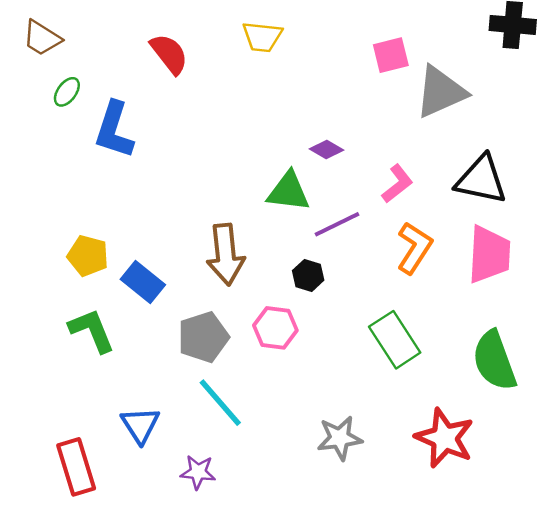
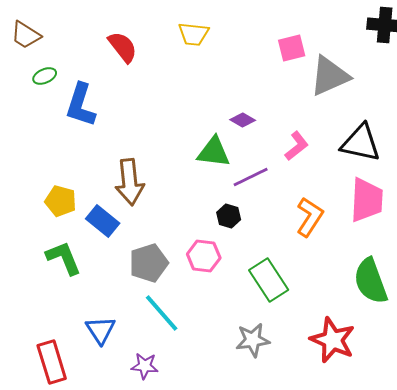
green ellipse: (67, 92) -> (45, 76), turned 30
orange L-shape: (414, 248) -> (310, 217), moved
brown arrow: (226, 254) -> (130, 182), moved
green rectangle: (395, 340) -> (269, 280), moved

